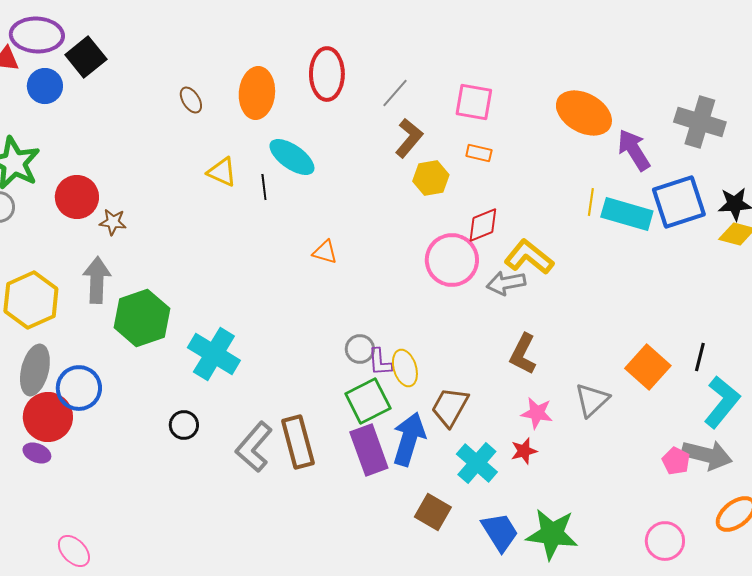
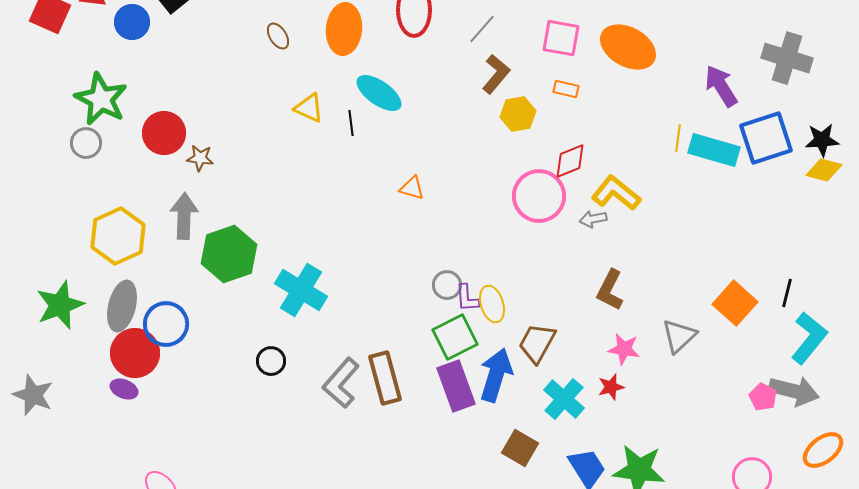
orange ellipse: (584, 113) -> (628, 47), moved
gray arrow: (506, 283) -> (593, 219), size x0.7

